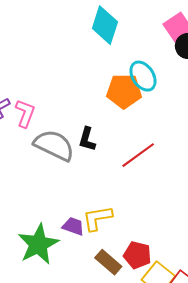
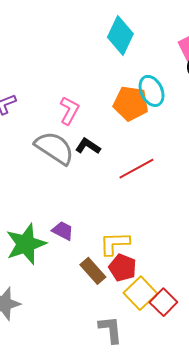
pink L-shape: (25, 113) -> (69, 111), moved
black L-shape: (87, 139) -> (88, 146), turned 100
yellow L-shape: (97, 218) -> (115, 243), moved

